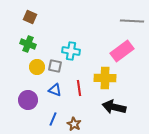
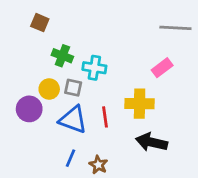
green cross: (28, 44) -> (62, 56), moved
pink rectangle: (122, 51) -> (162, 68), size x0.7
blue triangle: (55, 90) -> (73, 120), size x1.6
purple circle: (28, 100) -> (29, 109), moved

